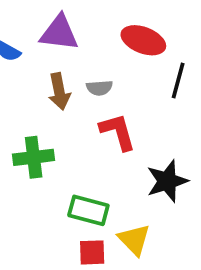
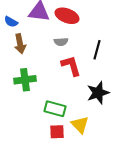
red ellipse: (143, 40) -> (67, 16), moved
black line: (178, 80) -> (97, 50), moved
brown arrow: (59, 91) -> (20, 44), moved

